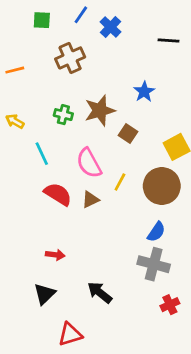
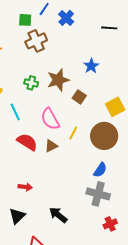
green square: (42, 20) -> (25, 20), moved

